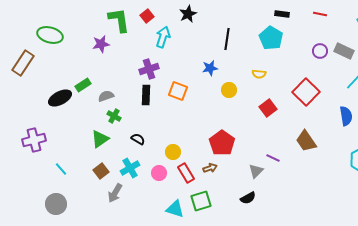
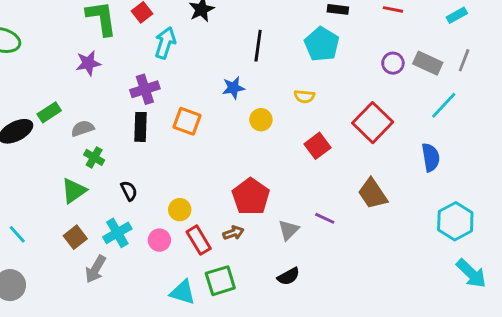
purple star: (101, 44) -> (88, 63), moved
black semicircle: (138, 139) -> (129, 191), turned 32
gray triangle: (256, 171) -> (288, 230), moved

